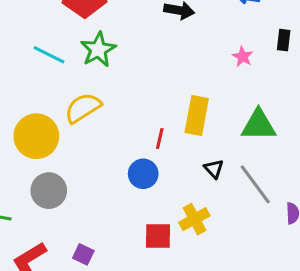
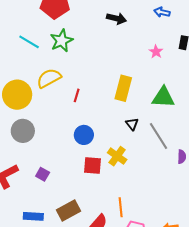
red line: (160, 138) -> (77, 95), moved
blue circle: (143, 174) -> (84, 135), moved
yellow cross: (194, 219) -> (117, 156), turned -30

